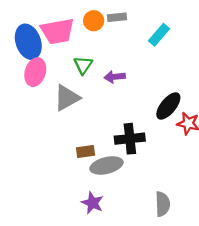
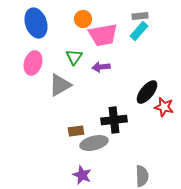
gray rectangle: (117, 17) -> (140, 16), moved
pink trapezoid: (57, 31) -> (103, 35), moved
blue ellipse: (28, 42) -> (36, 23), moved

